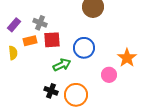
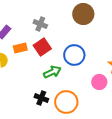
gray cross: (40, 23) -> (40, 24), moved
red square: (52, 40) -> (42, 47), turned -30

